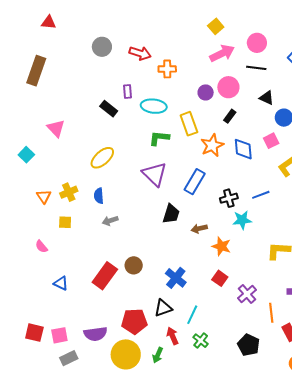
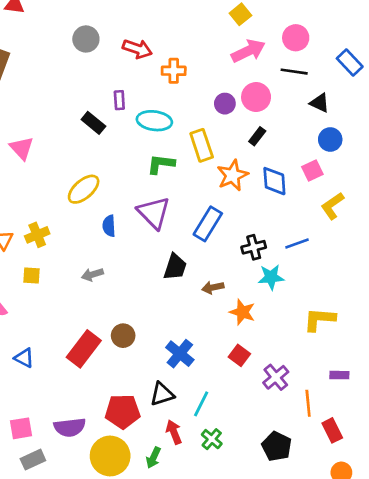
black triangle: (267, 98) -> (320, 103), moved
blue semicircle: (99, 196) -> (109, 226), moved

